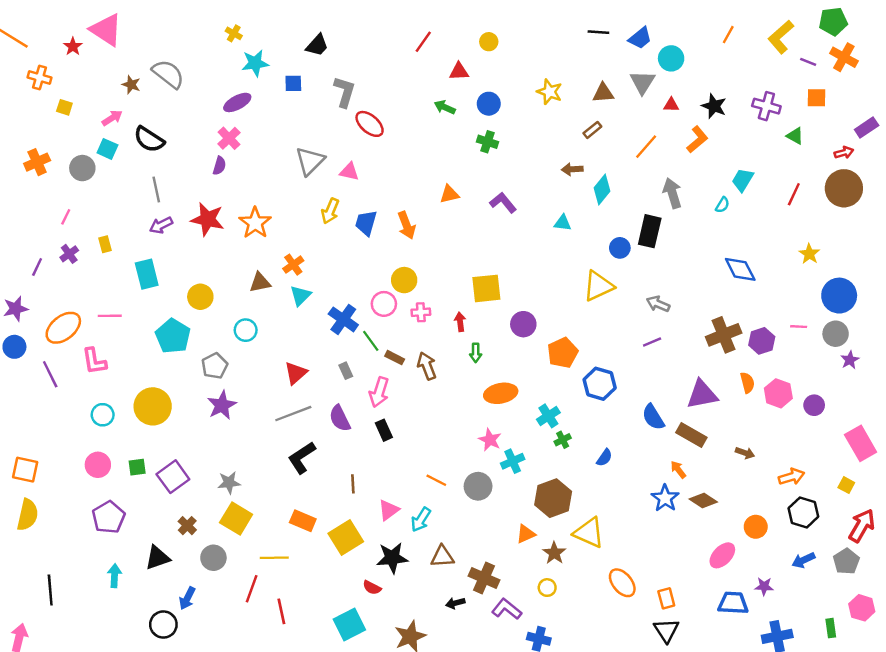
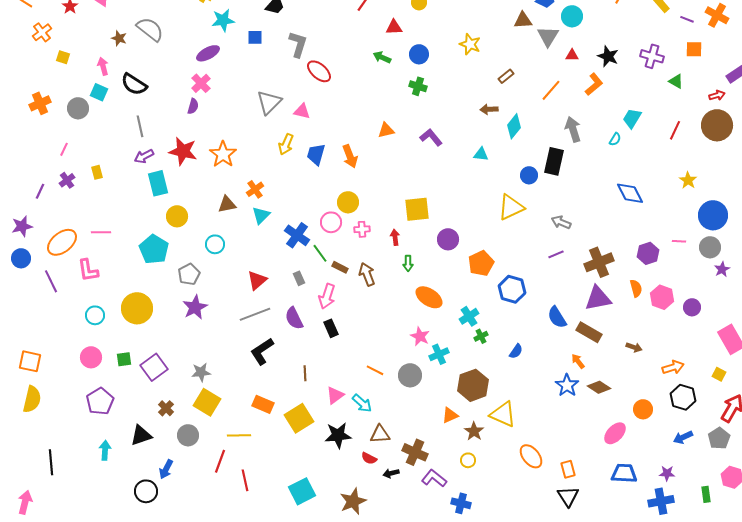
orange cross: (39, 77) -> (42, 32), turned 36
brown triangle: (603, 93) -> (523, 20), moved
pink arrow: (112, 118) -> (103, 66), turned -72
cyan rectangle: (147, 274) -> (158, 183), moved
brown cross: (724, 335) -> (599, 262), moved
orange ellipse: (501, 393) -> (429, 297), turned 44
cyan arrow: (421, 520) -> (362, 403), turned -80
purple star: (764, 586) -> (667, 473), moved
red semicircle: (372, 588) -> (369, 458), moved

